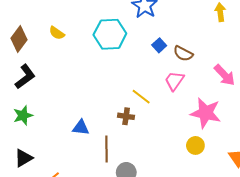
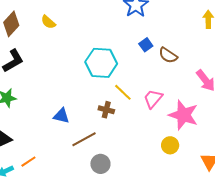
cyan hexagon: (110, 34) -> (101, 63), moved
pink trapezoid: (174, 81) -> (153, 99), moved
brown line: (106, 149) -> (84, 139), turned 55

